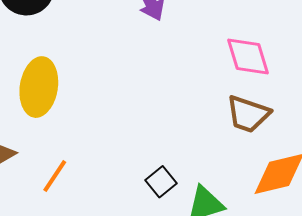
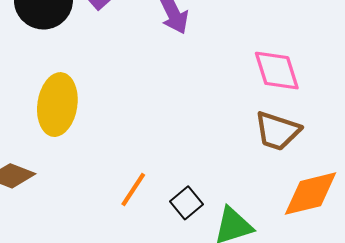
orange line: (55, 176) -> (133, 190), moved

